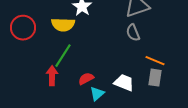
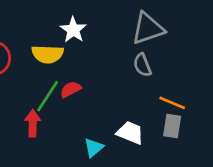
red semicircle: (86, 79) -> (71, 89), moved

